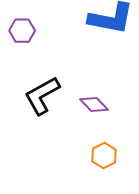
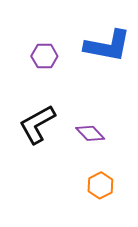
purple hexagon: (22, 31) -> (44, 56), moved

